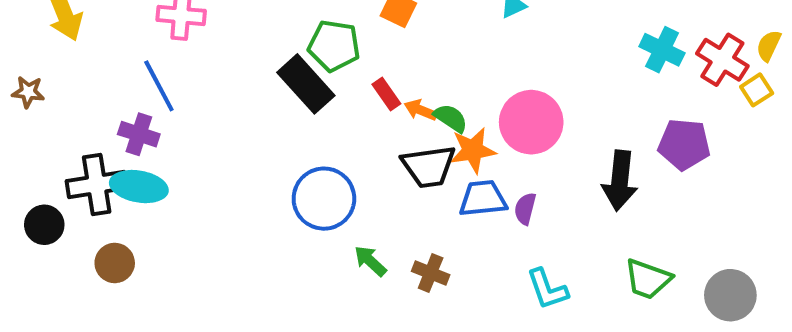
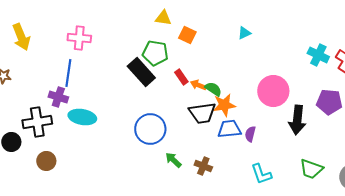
blue line: (159, 86) -> (68, 73), turned 36
pink circle: (531, 122) -> (273, 91), moved
cyan ellipse: (139, 187) -> (82, 117), moved

